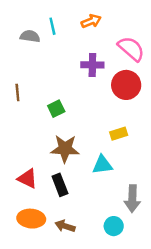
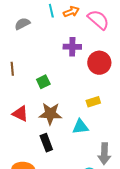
cyan line: (52, 26) -> (51, 11), moved
gray semicircle: (30, 36) -> (22, 24), turned -35
pink semicircle: (131, 49) -> (98, 20), moved
red triangle: (27, 179) -> (20, 114), moved

